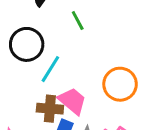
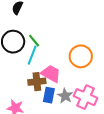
green line: (78, 20) -> (34, 41), moved

